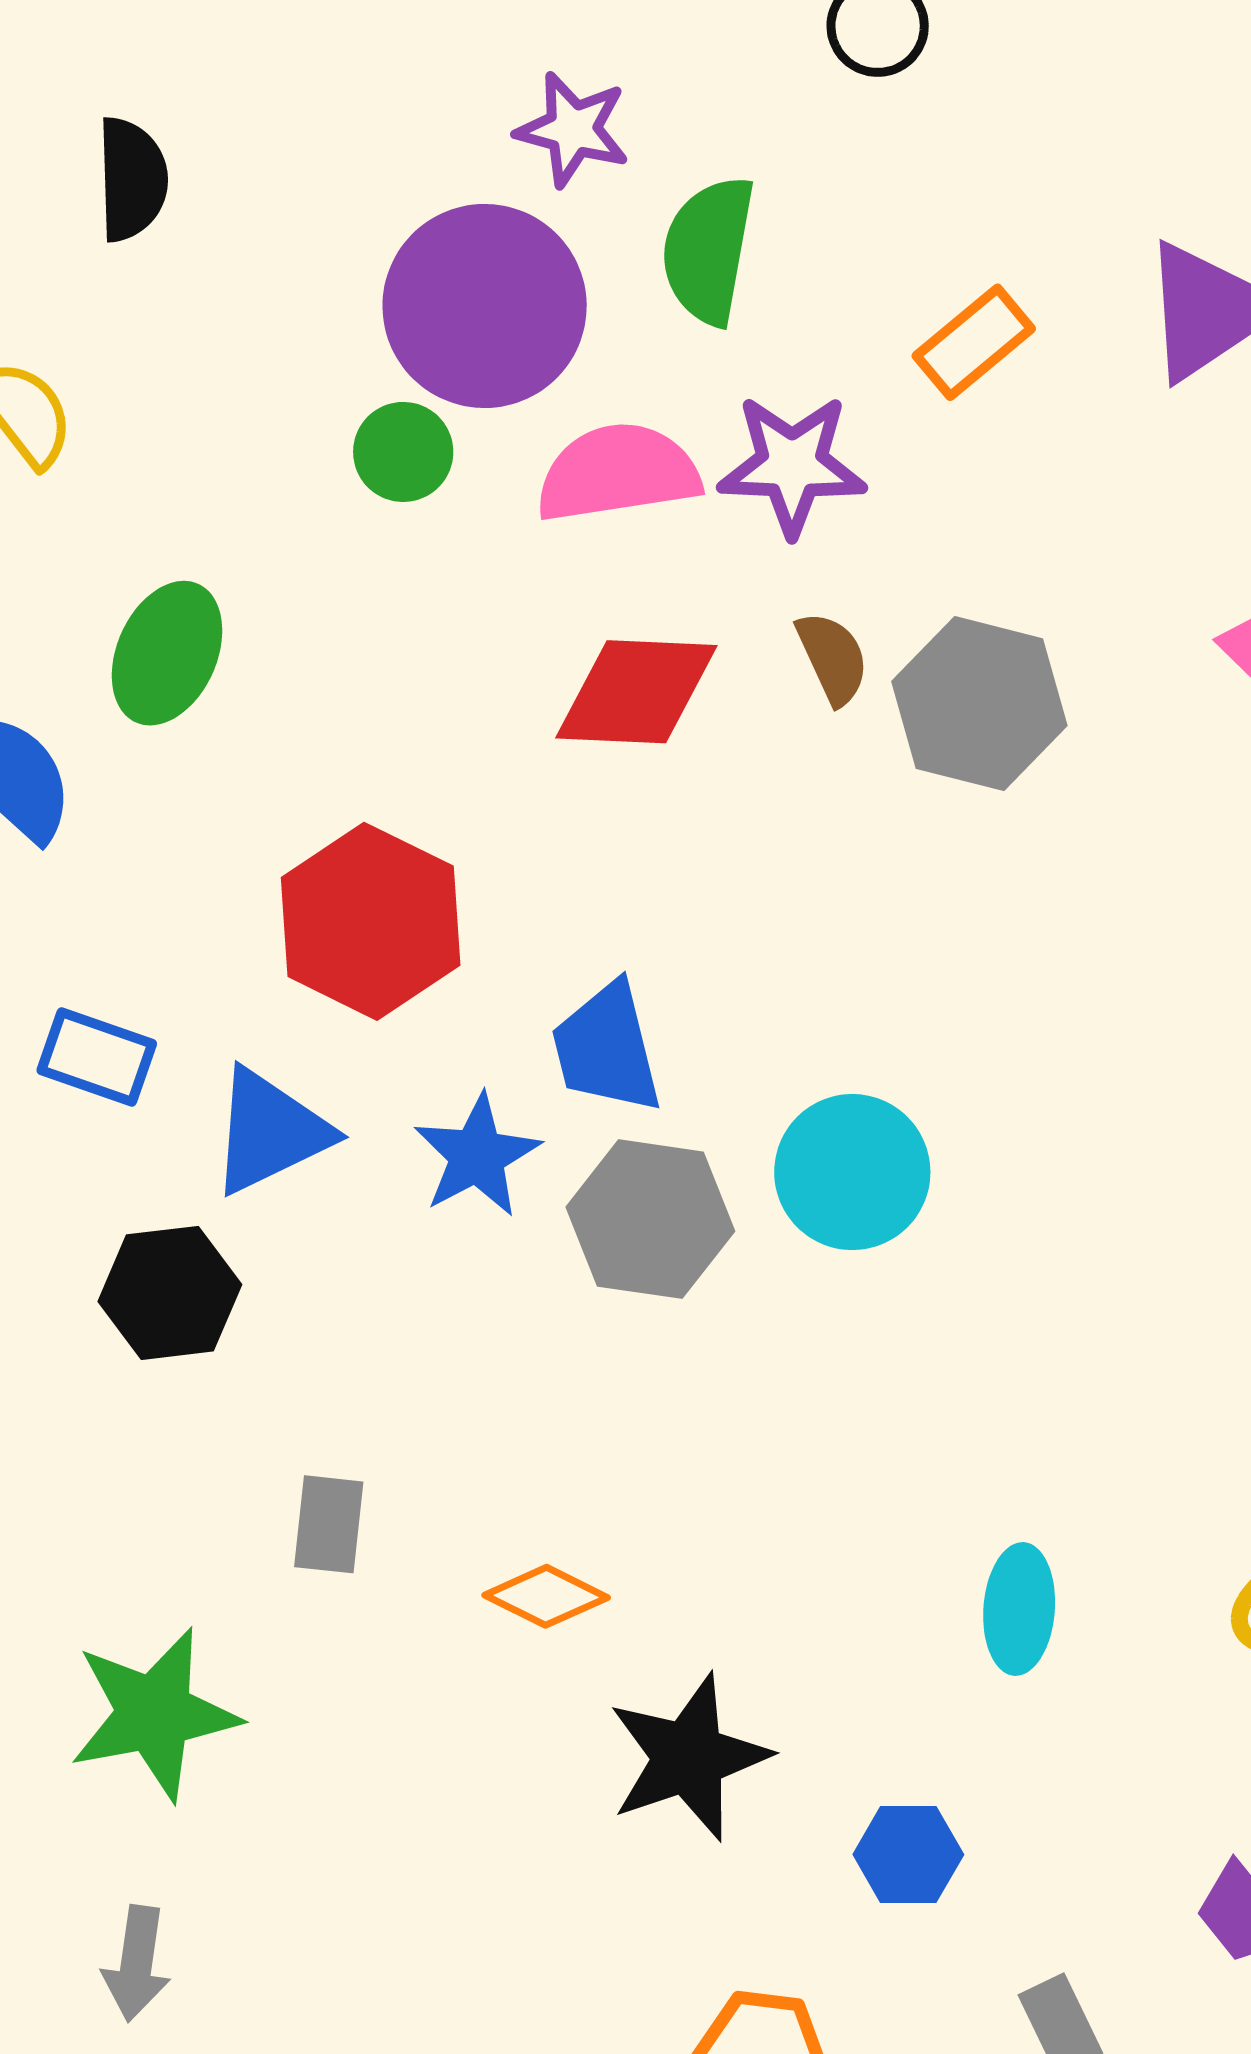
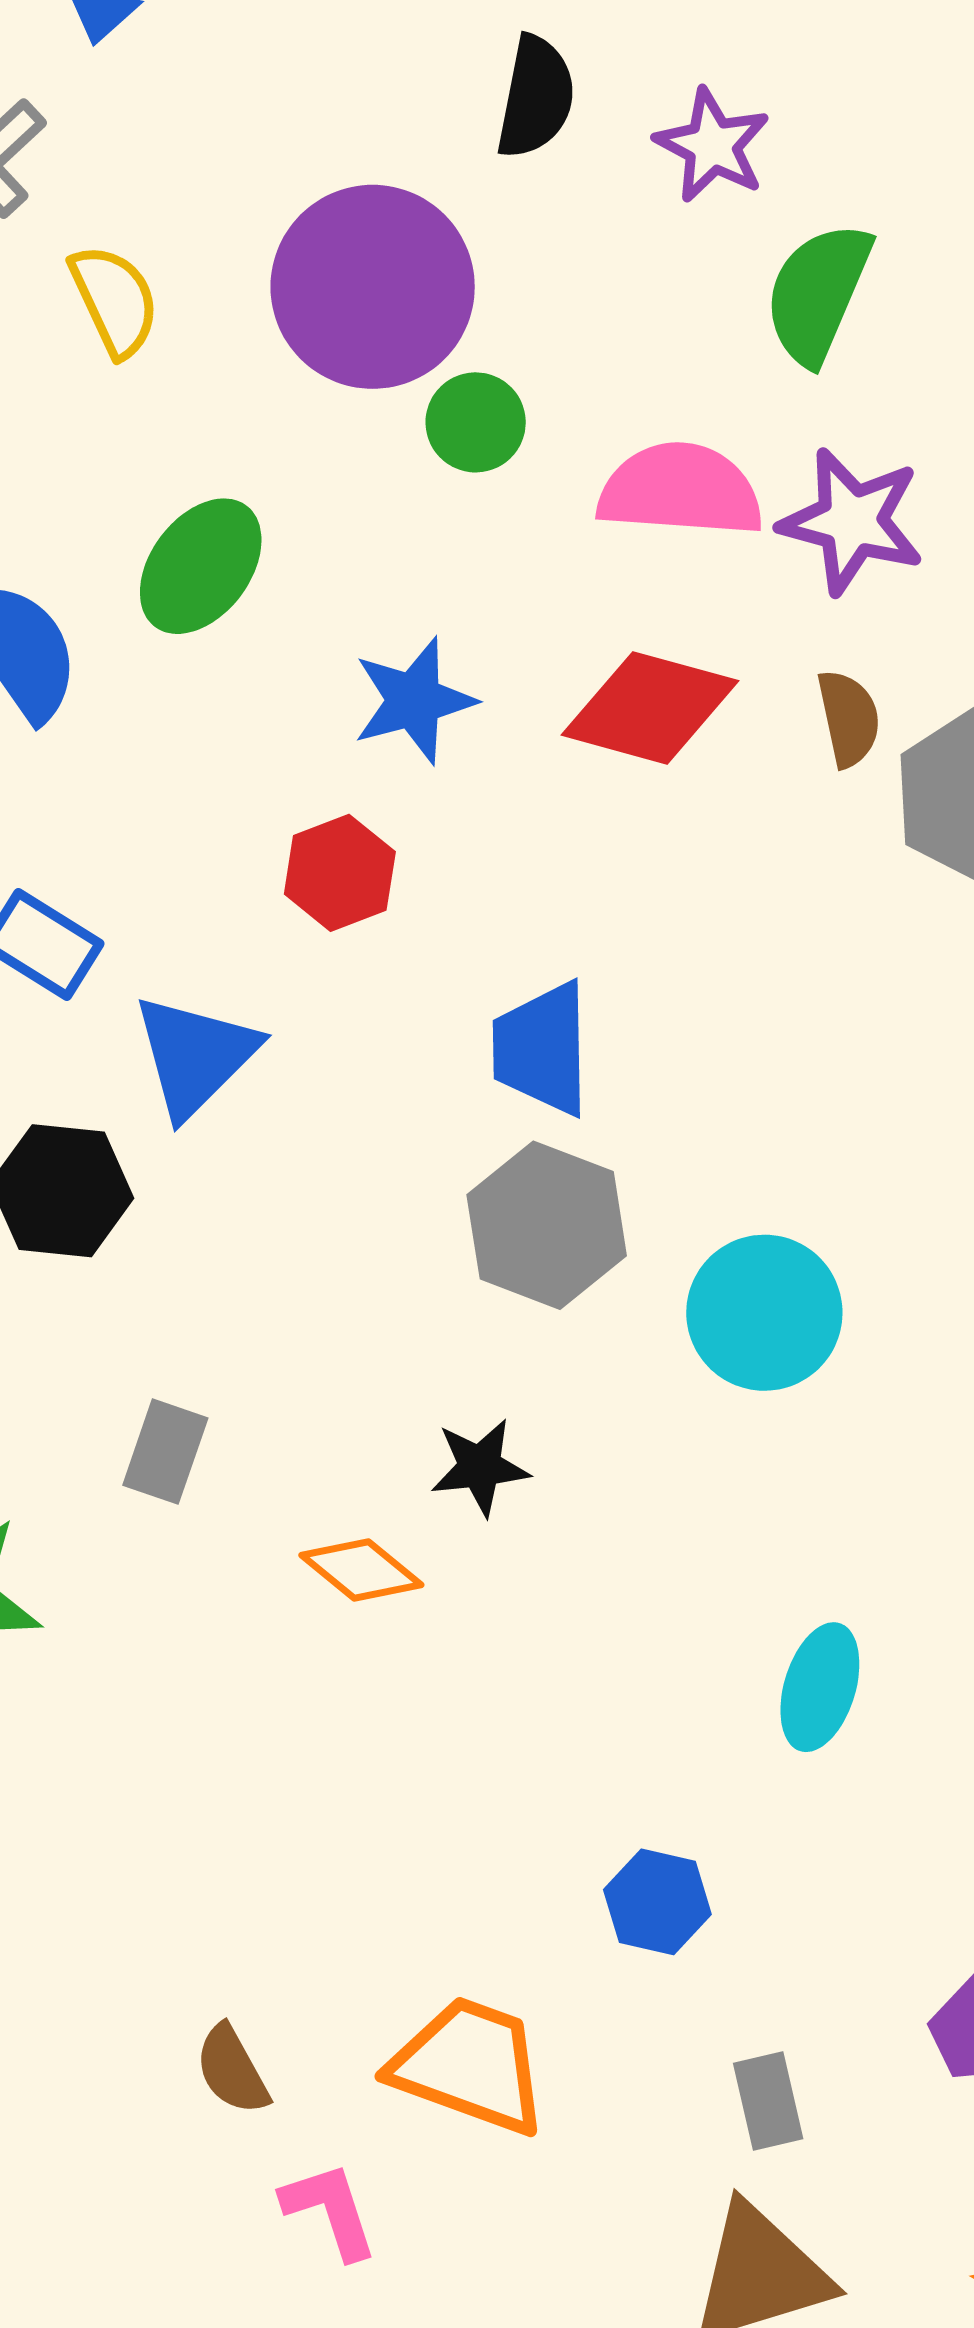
black semicircle: (132, 179) -> (536, 97), moved
purple circle: (485, 306) -> (373, 287), moved
red hexagon: (371, 921) -> (340, 873), size x0.6
blue triangle: (270, 1132) -> (195, 1056), turned -32
blue star: (477, 1156) -> (414, 701), moved
cyan circle: (852, 1172) -> (764, 1313), moved
black star: (689, 1757) -> (480, 1467), moved, size x0.6

